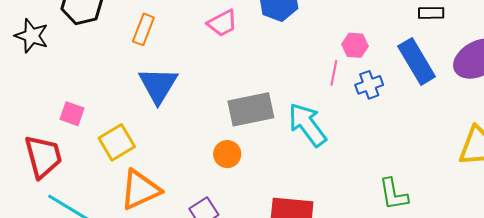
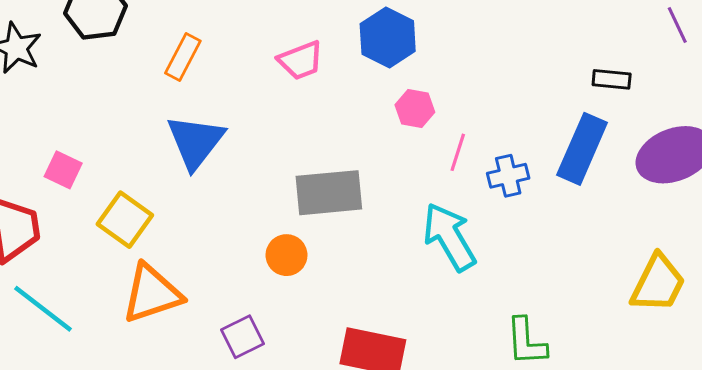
pink hexagon: (355, 45) -> (415, 108), moved
blue rectangle: (417, 61) -> (582, 149), turned 48
cyan arrow: (307, 125) -> (449, 237), moved
yellow square: (117, 142) -> (125, 220), turned -30

